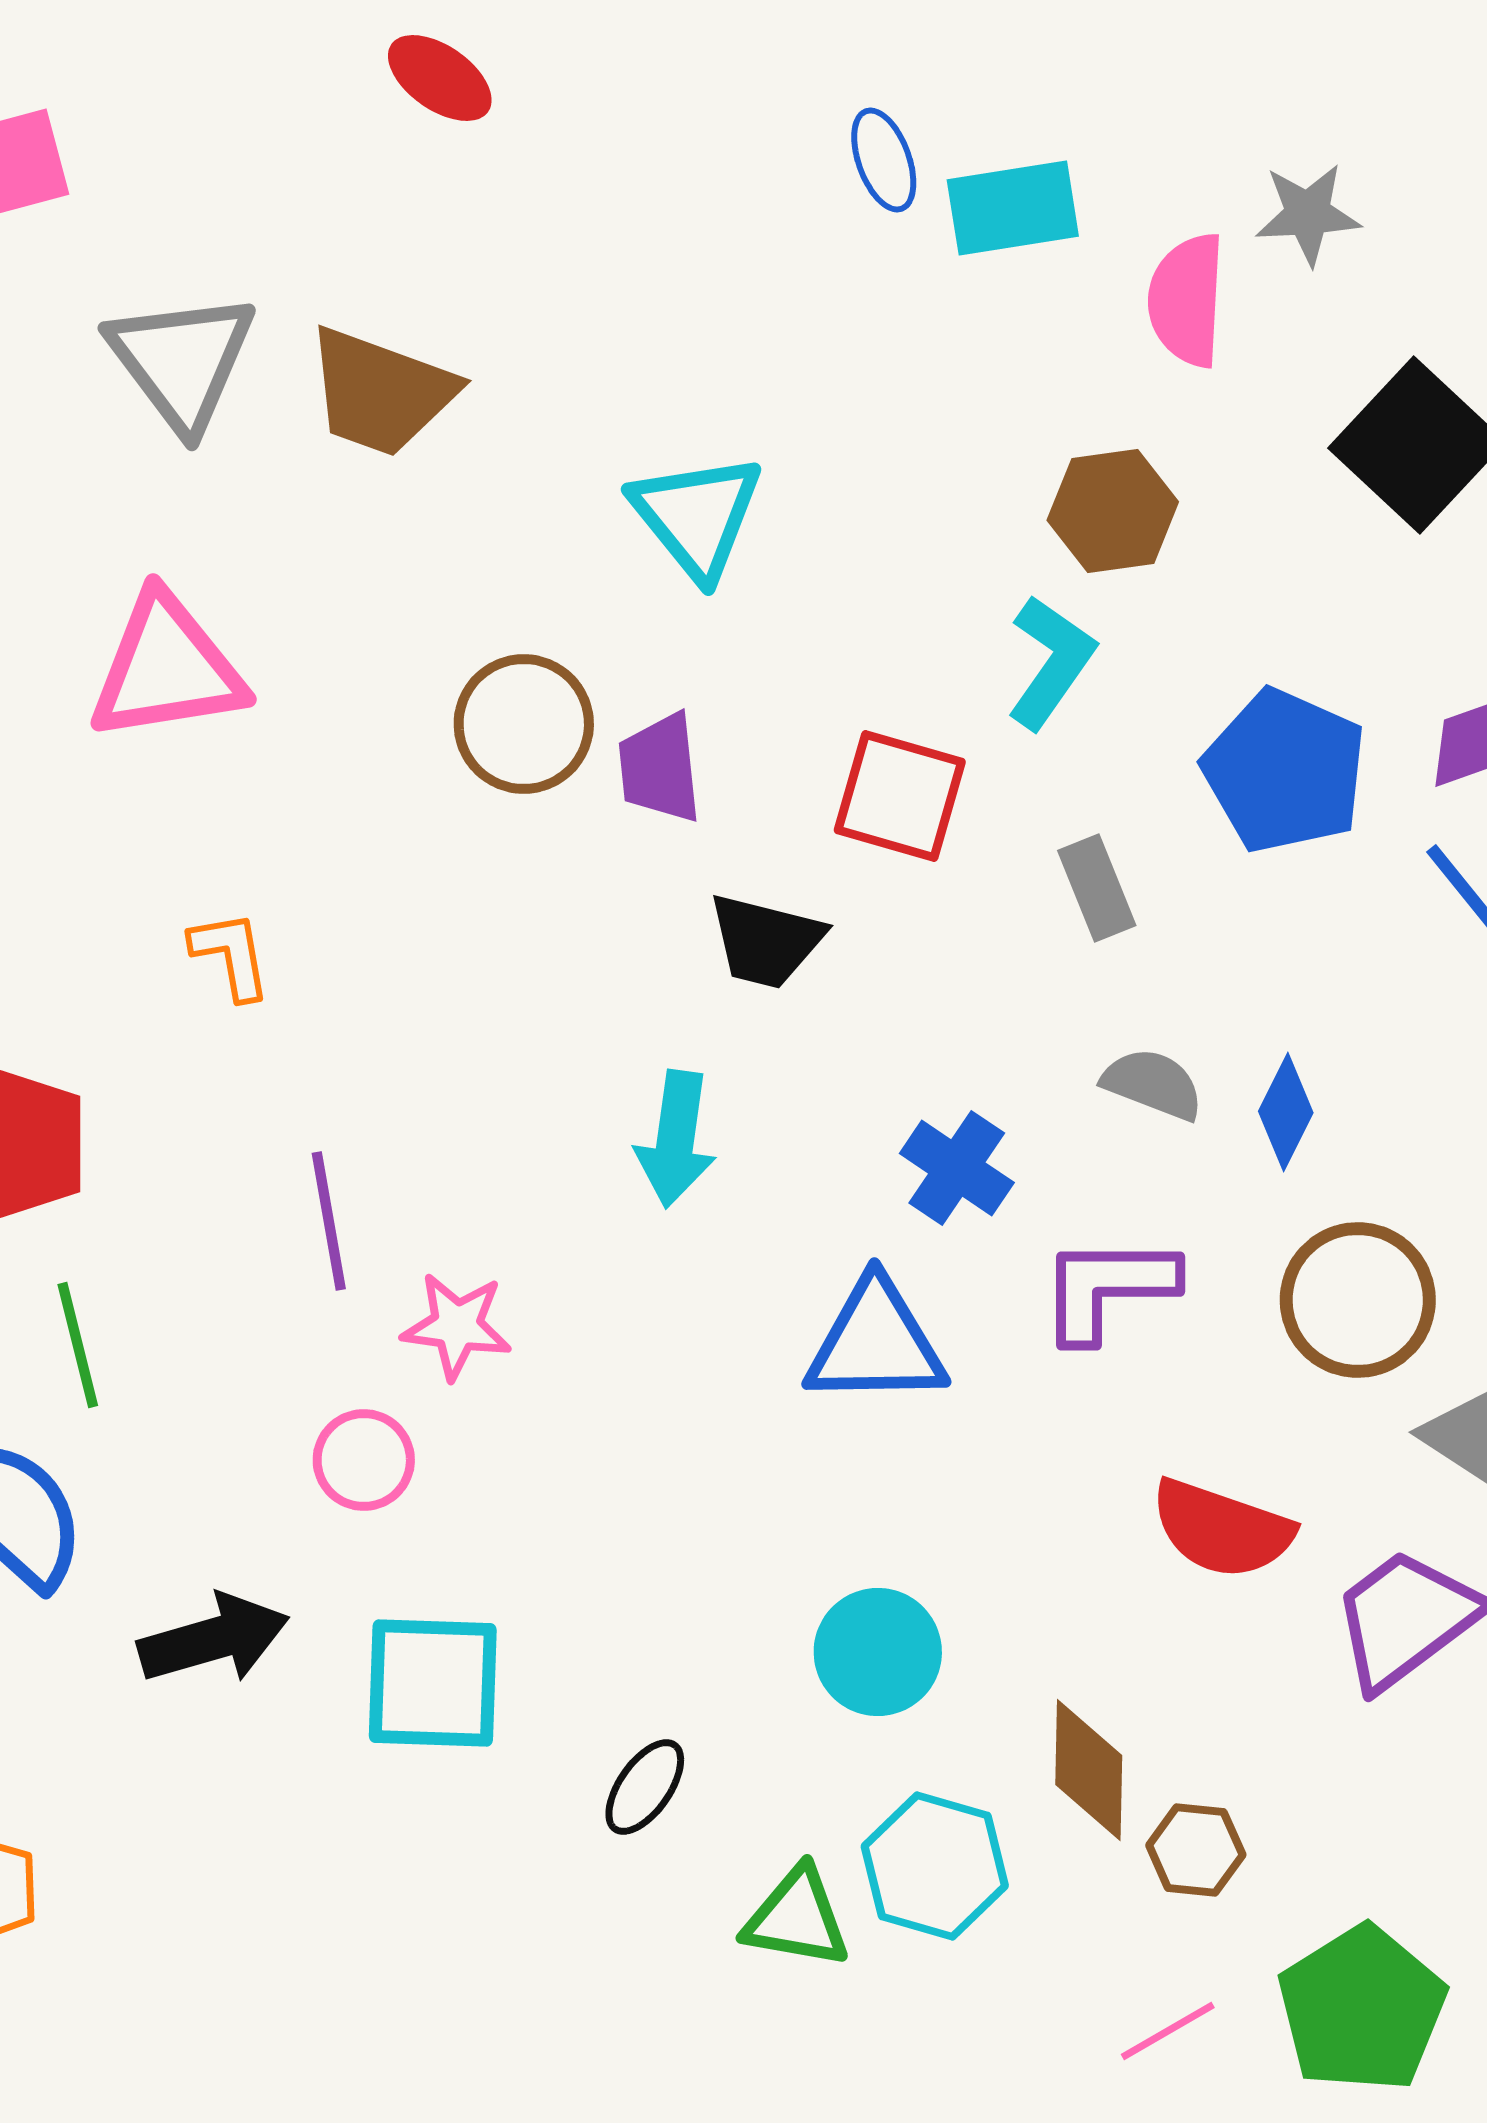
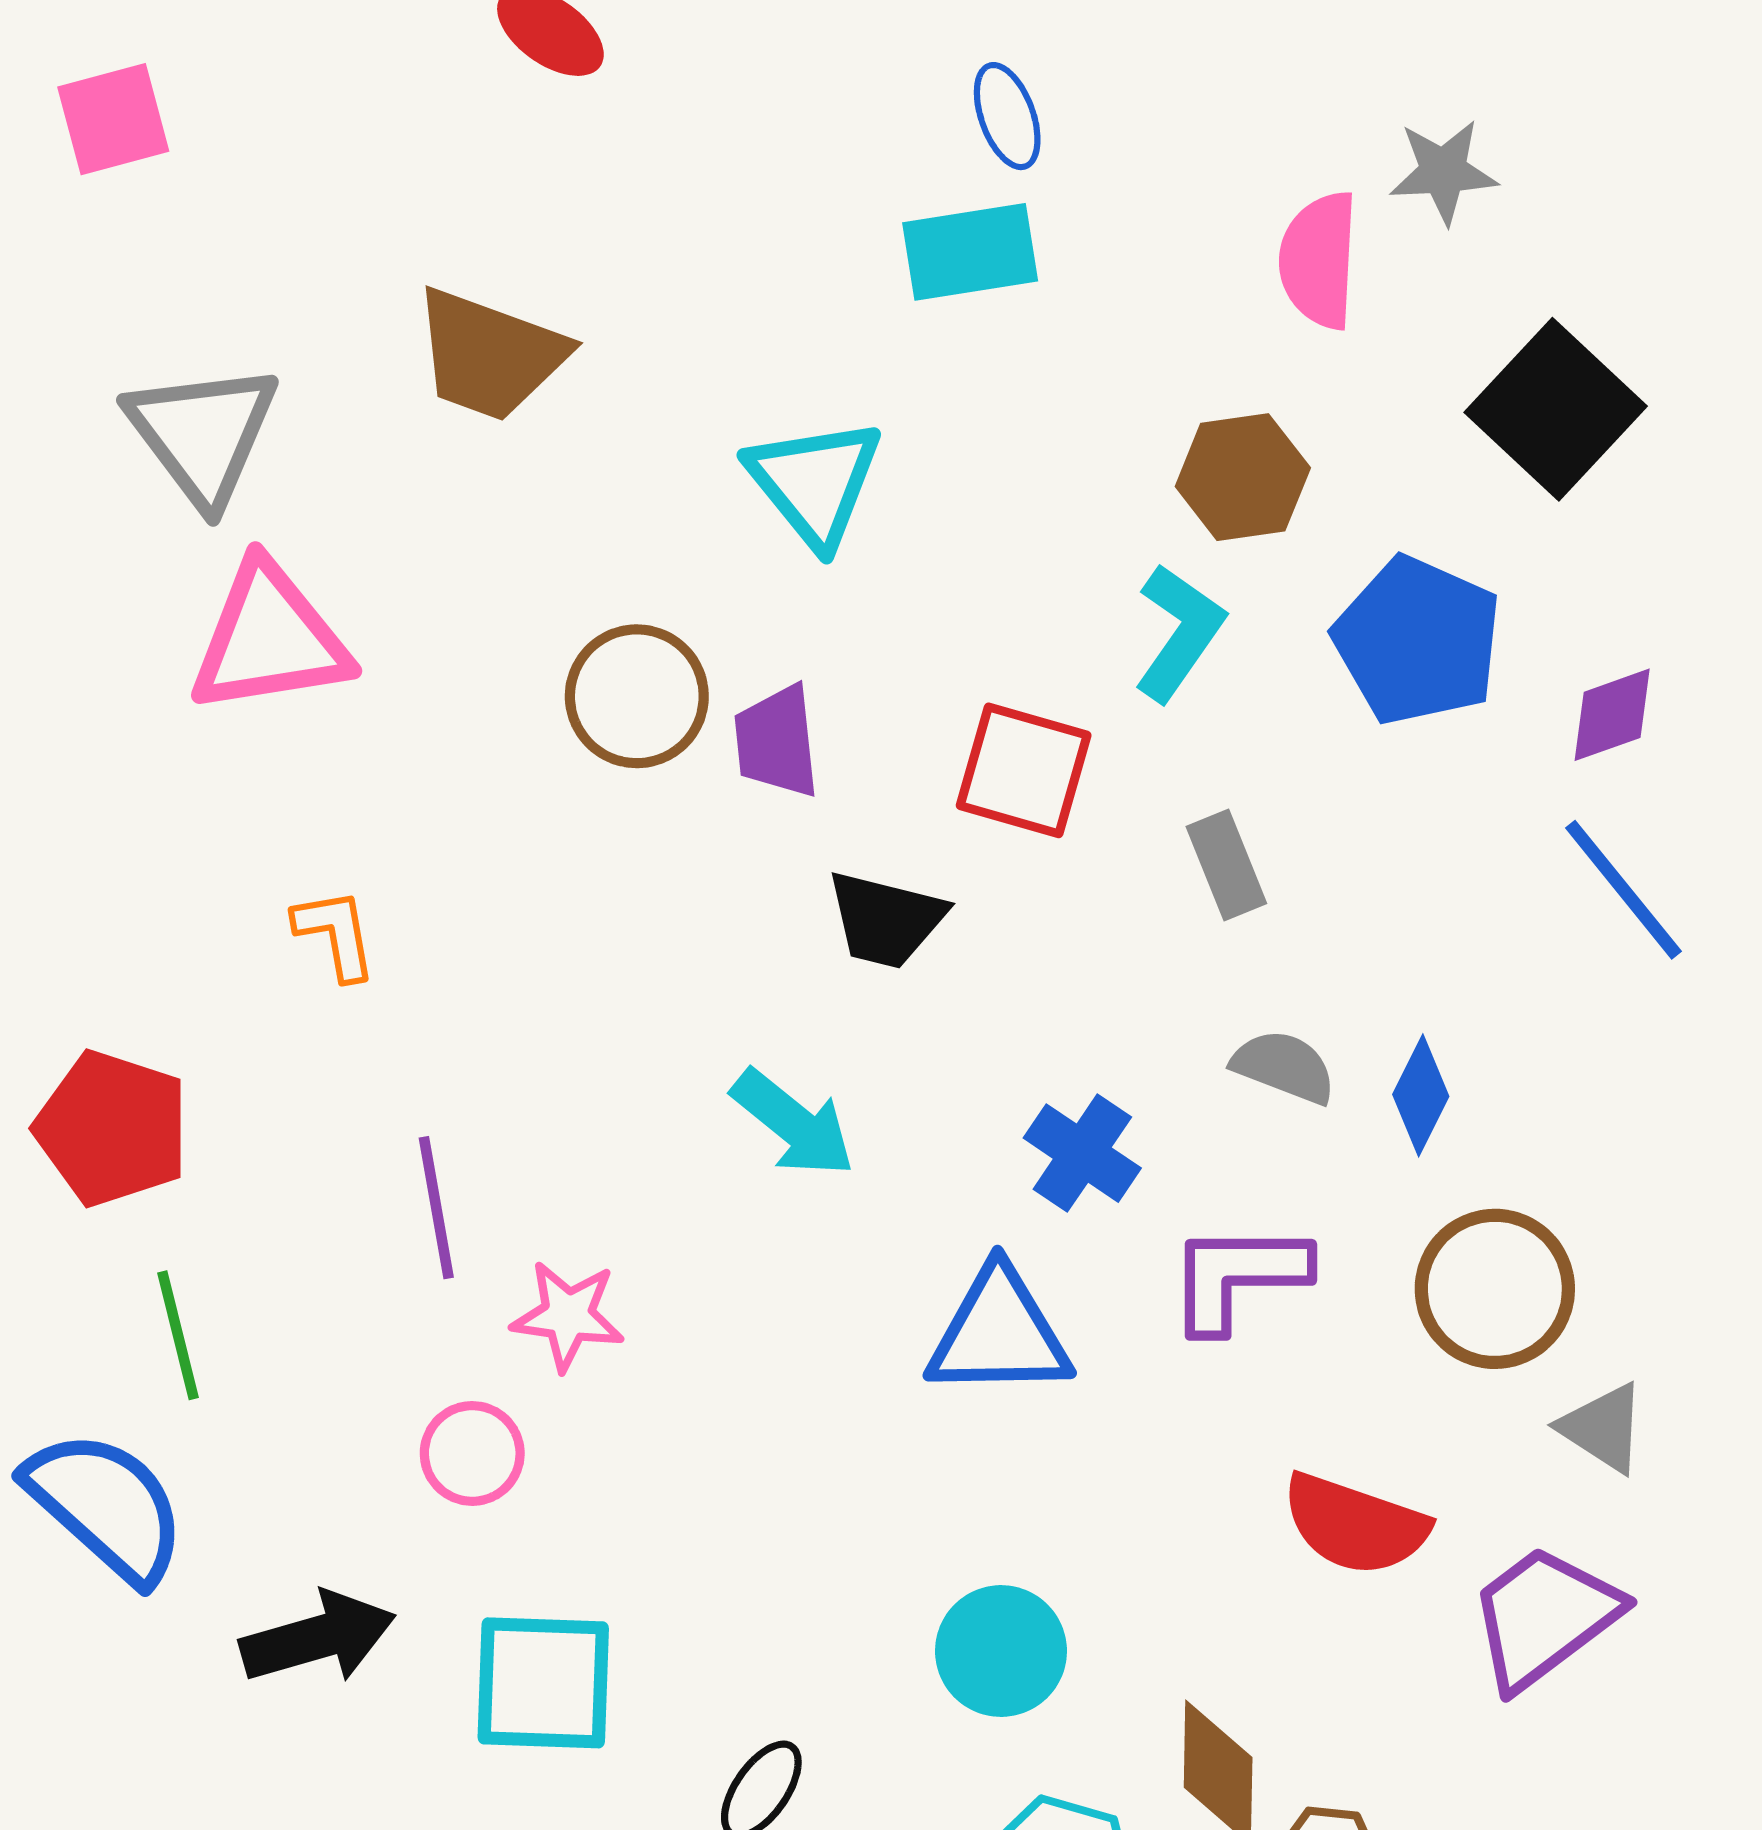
cyan rectangle: (1013, 208) -> (970, 252), moved
gray triangle: (182, 361) -> (203, 434), moved
blue pentagon: (1285, 771) -> (1418, 641), moved
cyan arrow: (676, 1139) -> (793, 1123), turned -59

